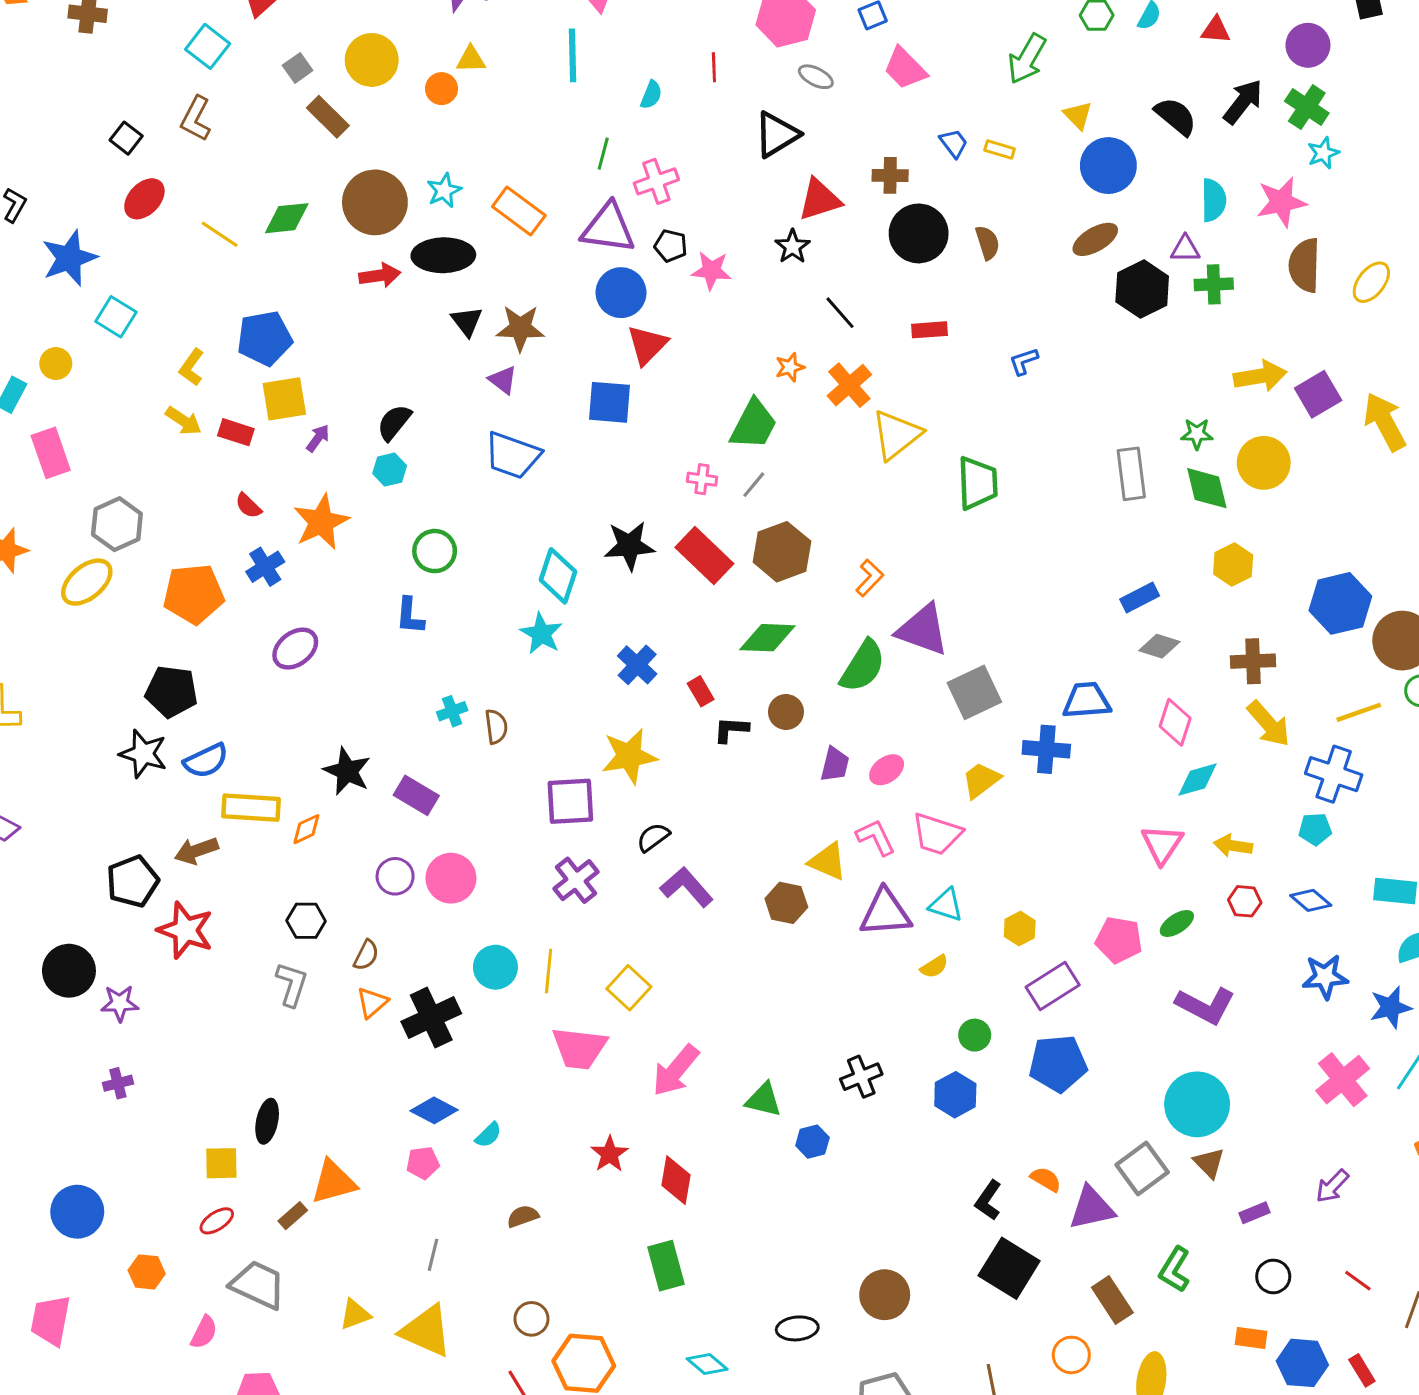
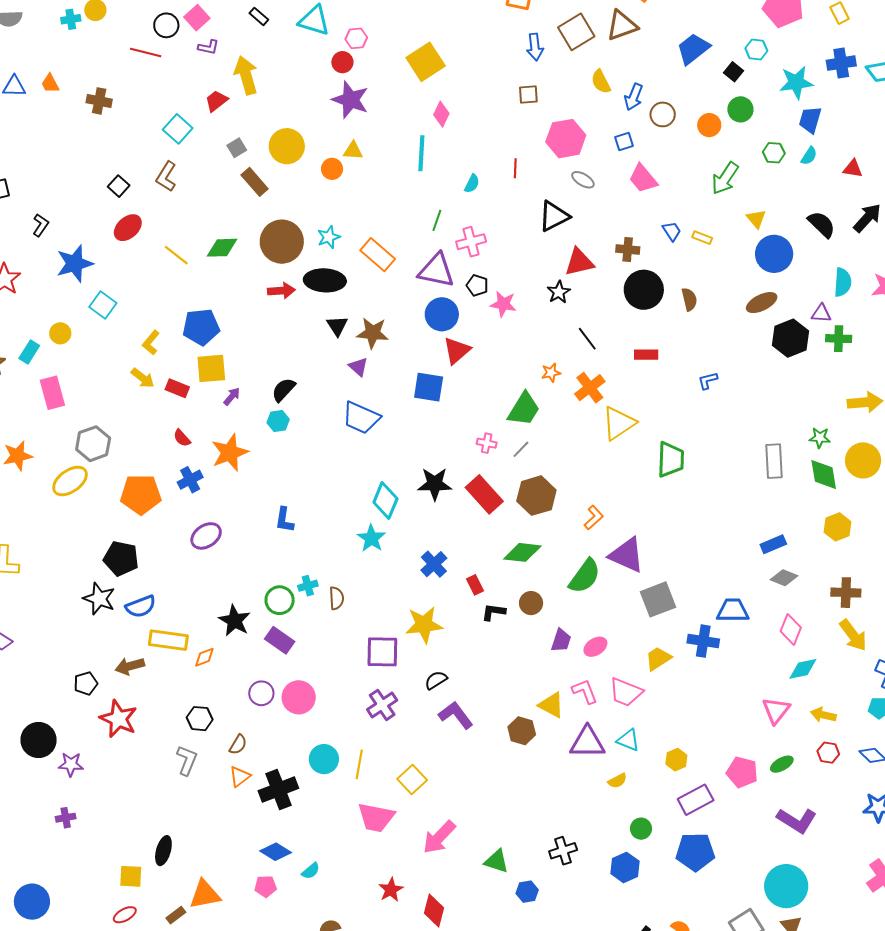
green circle: (435, 551) -> (280, 600), moved
black pentagon: (133, 881) -> (86, 683), size x0.7

